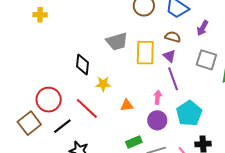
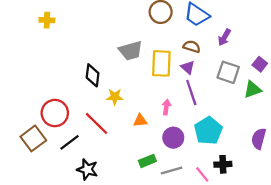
pink arrow: (158, 97) -> (166, 107), moved

